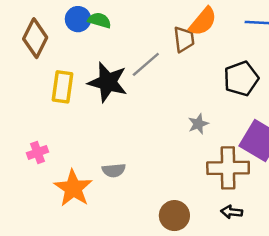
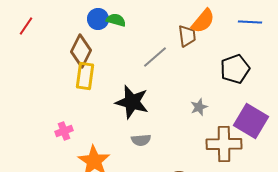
brown diamond: (35, 38) -> (81, 51), moved
black star: (108, 82) -> (132, 102), moved
gray semicircle: (114, 170) -> (141, 140), moved

